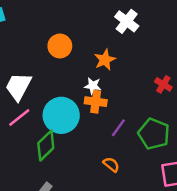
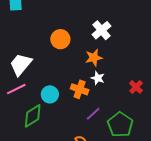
white cross: (127, 21) -> (101, 30), moved
white star: (93, 86) -> (98, 78), moved
cyan circle: (61, 115) -> (50, 94), size x0.6

